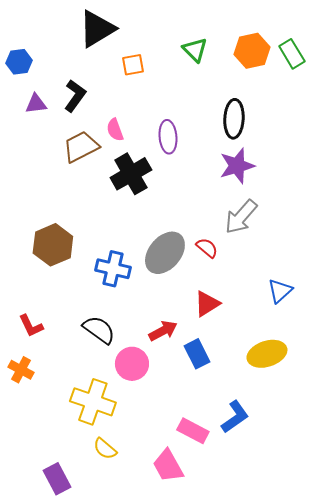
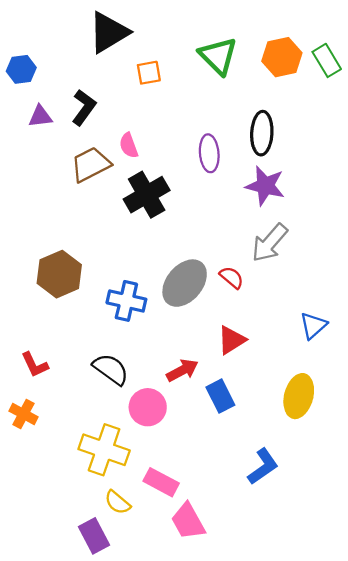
green triangle: (195, 50) -> (218, 56), size x1.4
purple ellipse: (168, 137) -> (209, 153), moved
purple star: (237, 166) -> (265, 186), turned 30
yellow ellipse: (267, 354) -> (299, 396), turned -57
pink rectangle: (193, 431) -> (161, 482), moved
purple rectangle: (57, 479) -> (94, 536), moved

